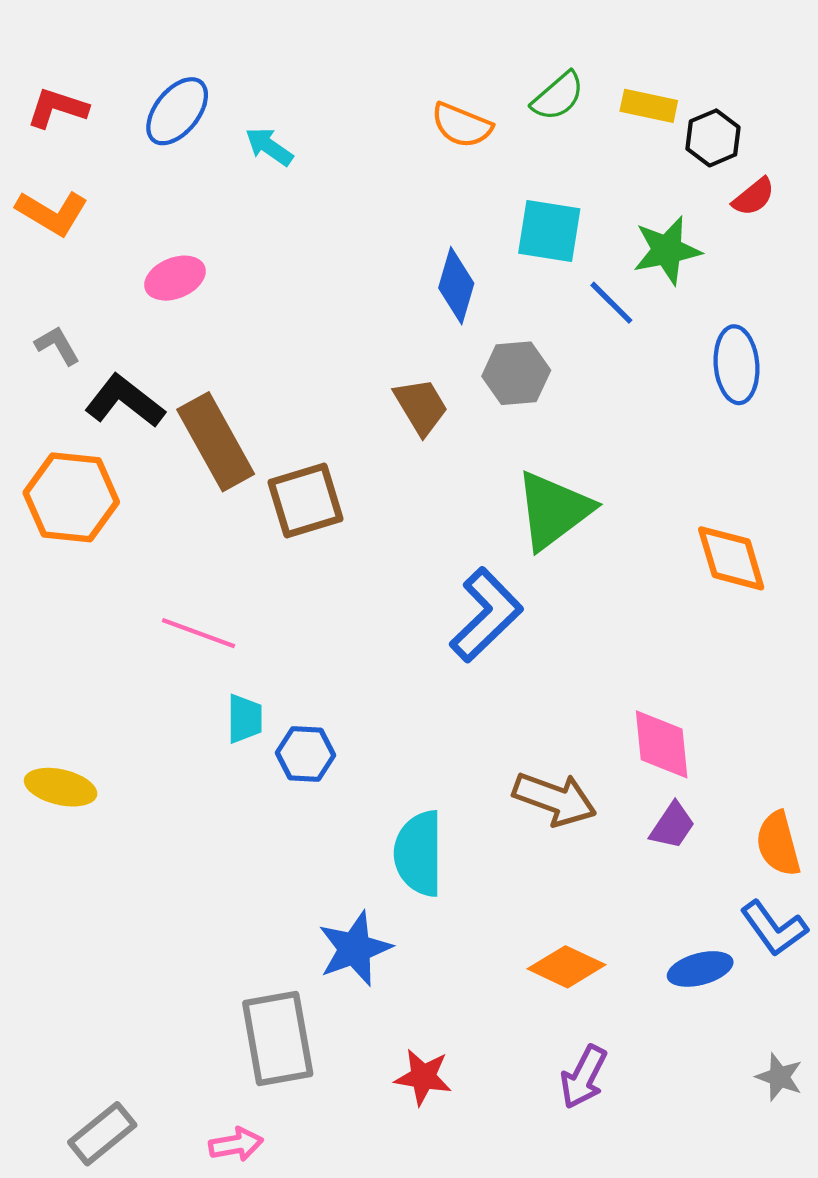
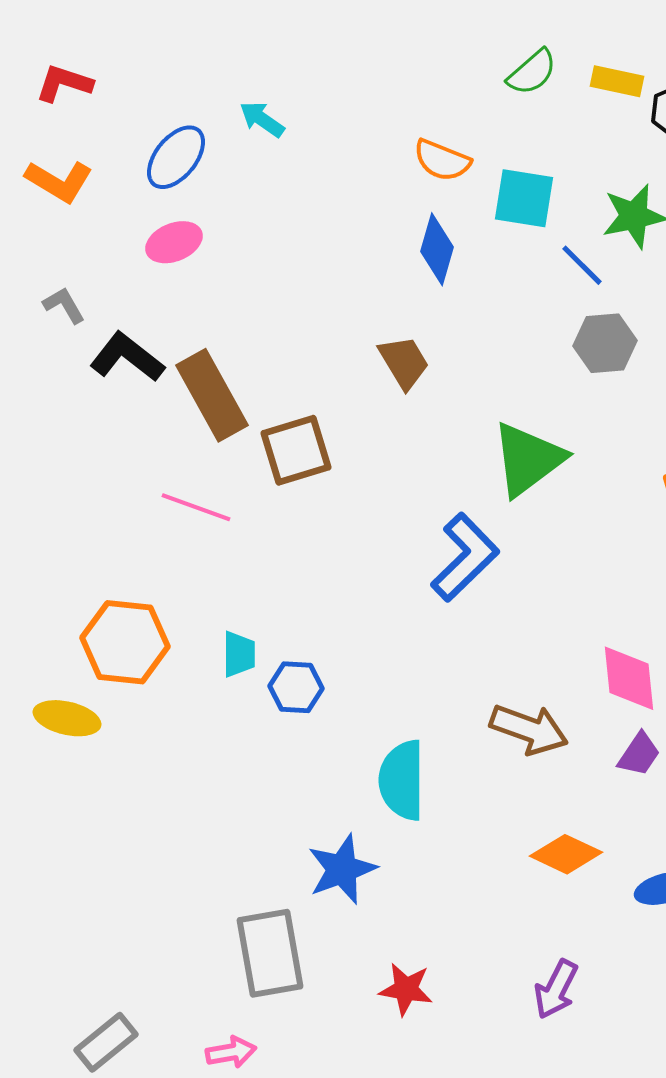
blue ellipse: (177, 111) -> (176, 157), moved
orange semicircle: (462, 125) -> (442, 160), moved
gray hexagon: (516, 373) -> (605, 343), moved
orange hexagon: (71, 497) -> (125, 642), moved
pink line: (199, 633) -> (196, 507), moved
orange diamond: (566, 967) -> (566, 854), moved

